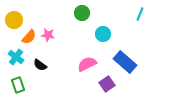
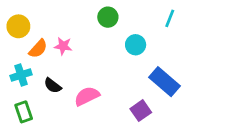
cyan line: (140, 14) -> (170, 18), moved
cyan cross: (16, 57) -> (21, 75), turned 35
pink semicircle: (87, 64) -> (87, 96), moved

